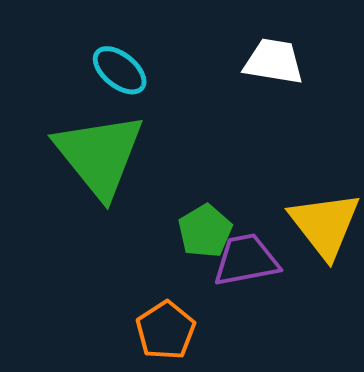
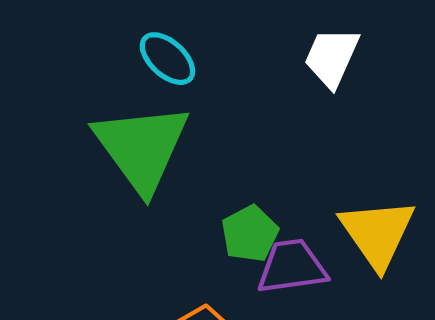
white trapezoid: (274, 62) -> (332, 57), turned -78

